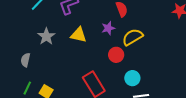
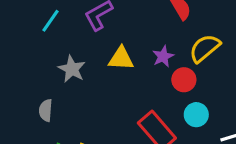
purple star: (108, 28) -> (163, 56), moved
cyan circle: (132, 78) -> (196, 115), moved

